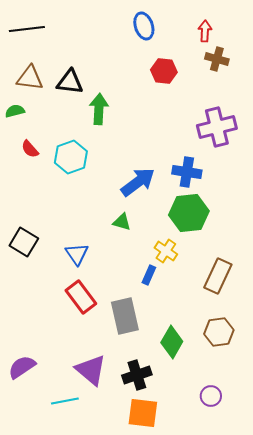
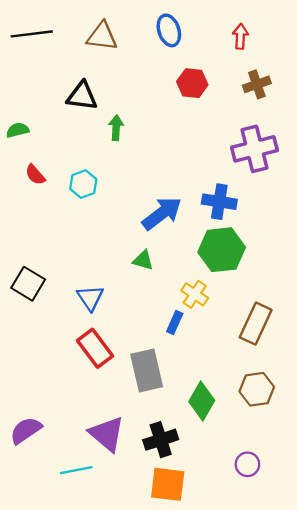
brown cross: (217, 59) -> (257, 84), moved, turned -35
brown triangle: (30, 78) -> (102, 36), moved
green arrow: (99, 109) -> (116, 128), size x0.7
cyan hexagon: (71, 157) -> (83, 184), size x0.7

